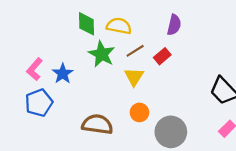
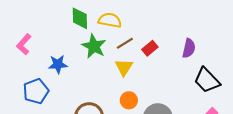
purple semicircle: (174, 25) -> (189, 48), moved
pink L-shape: (35, 69) -> (24, 44), moved
blue star: (63, 74) -> (58, 64), turned 30

